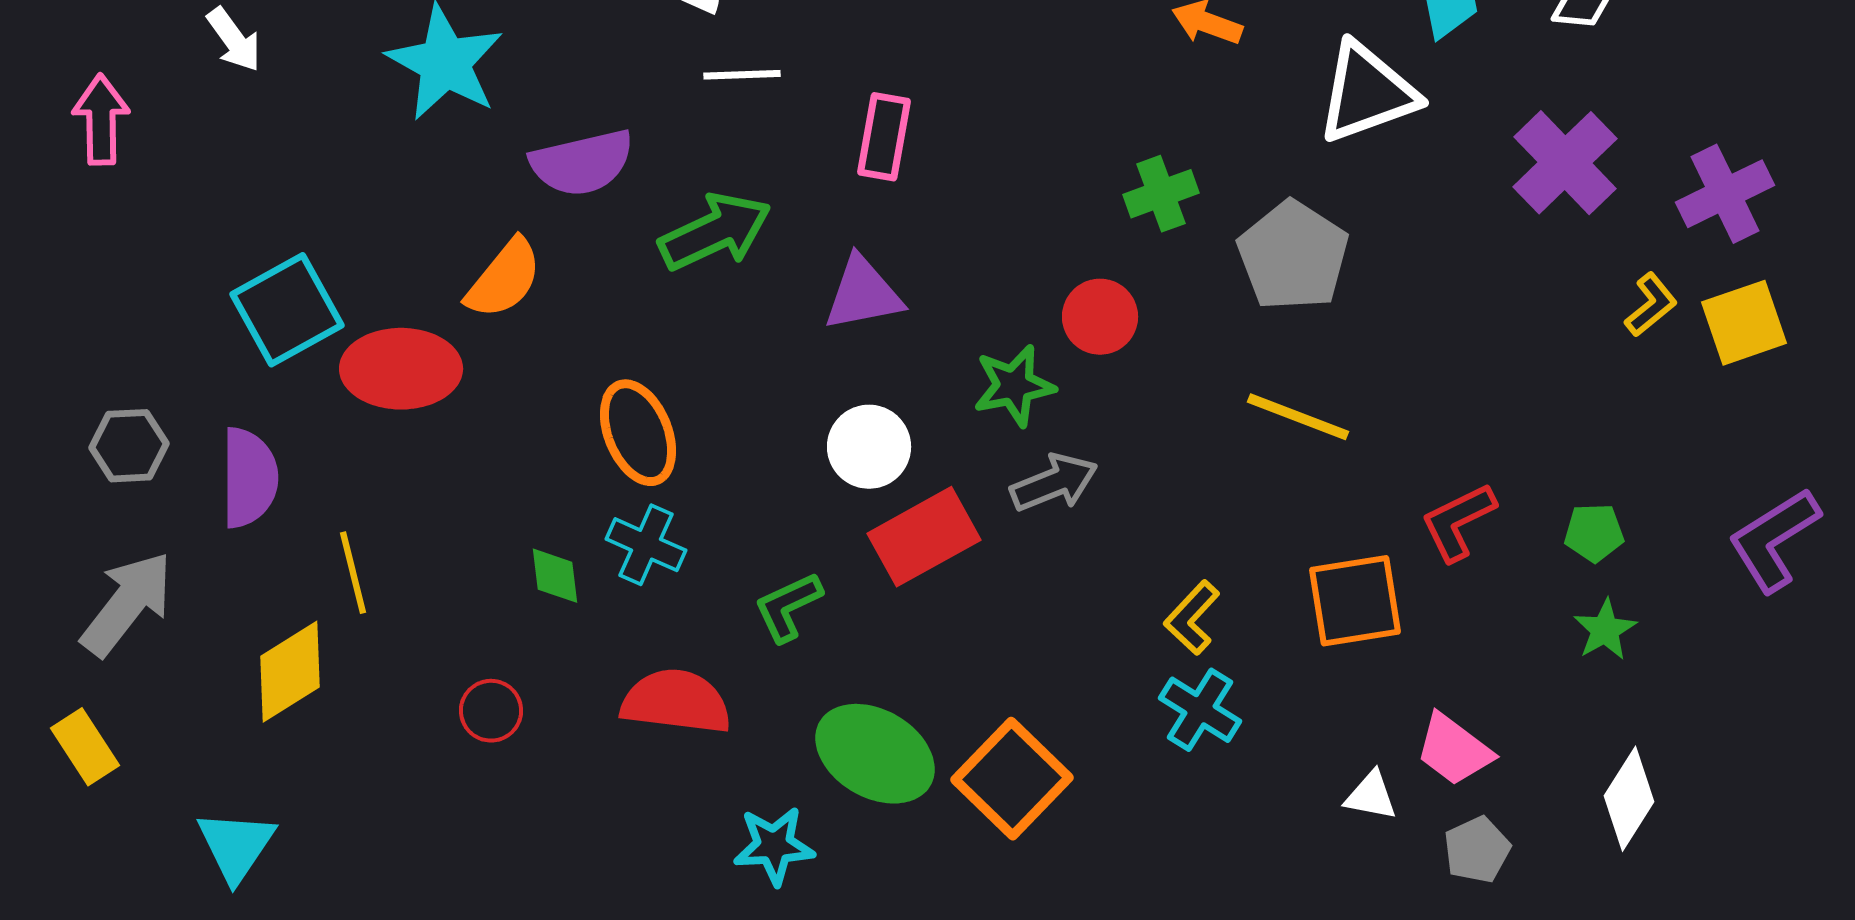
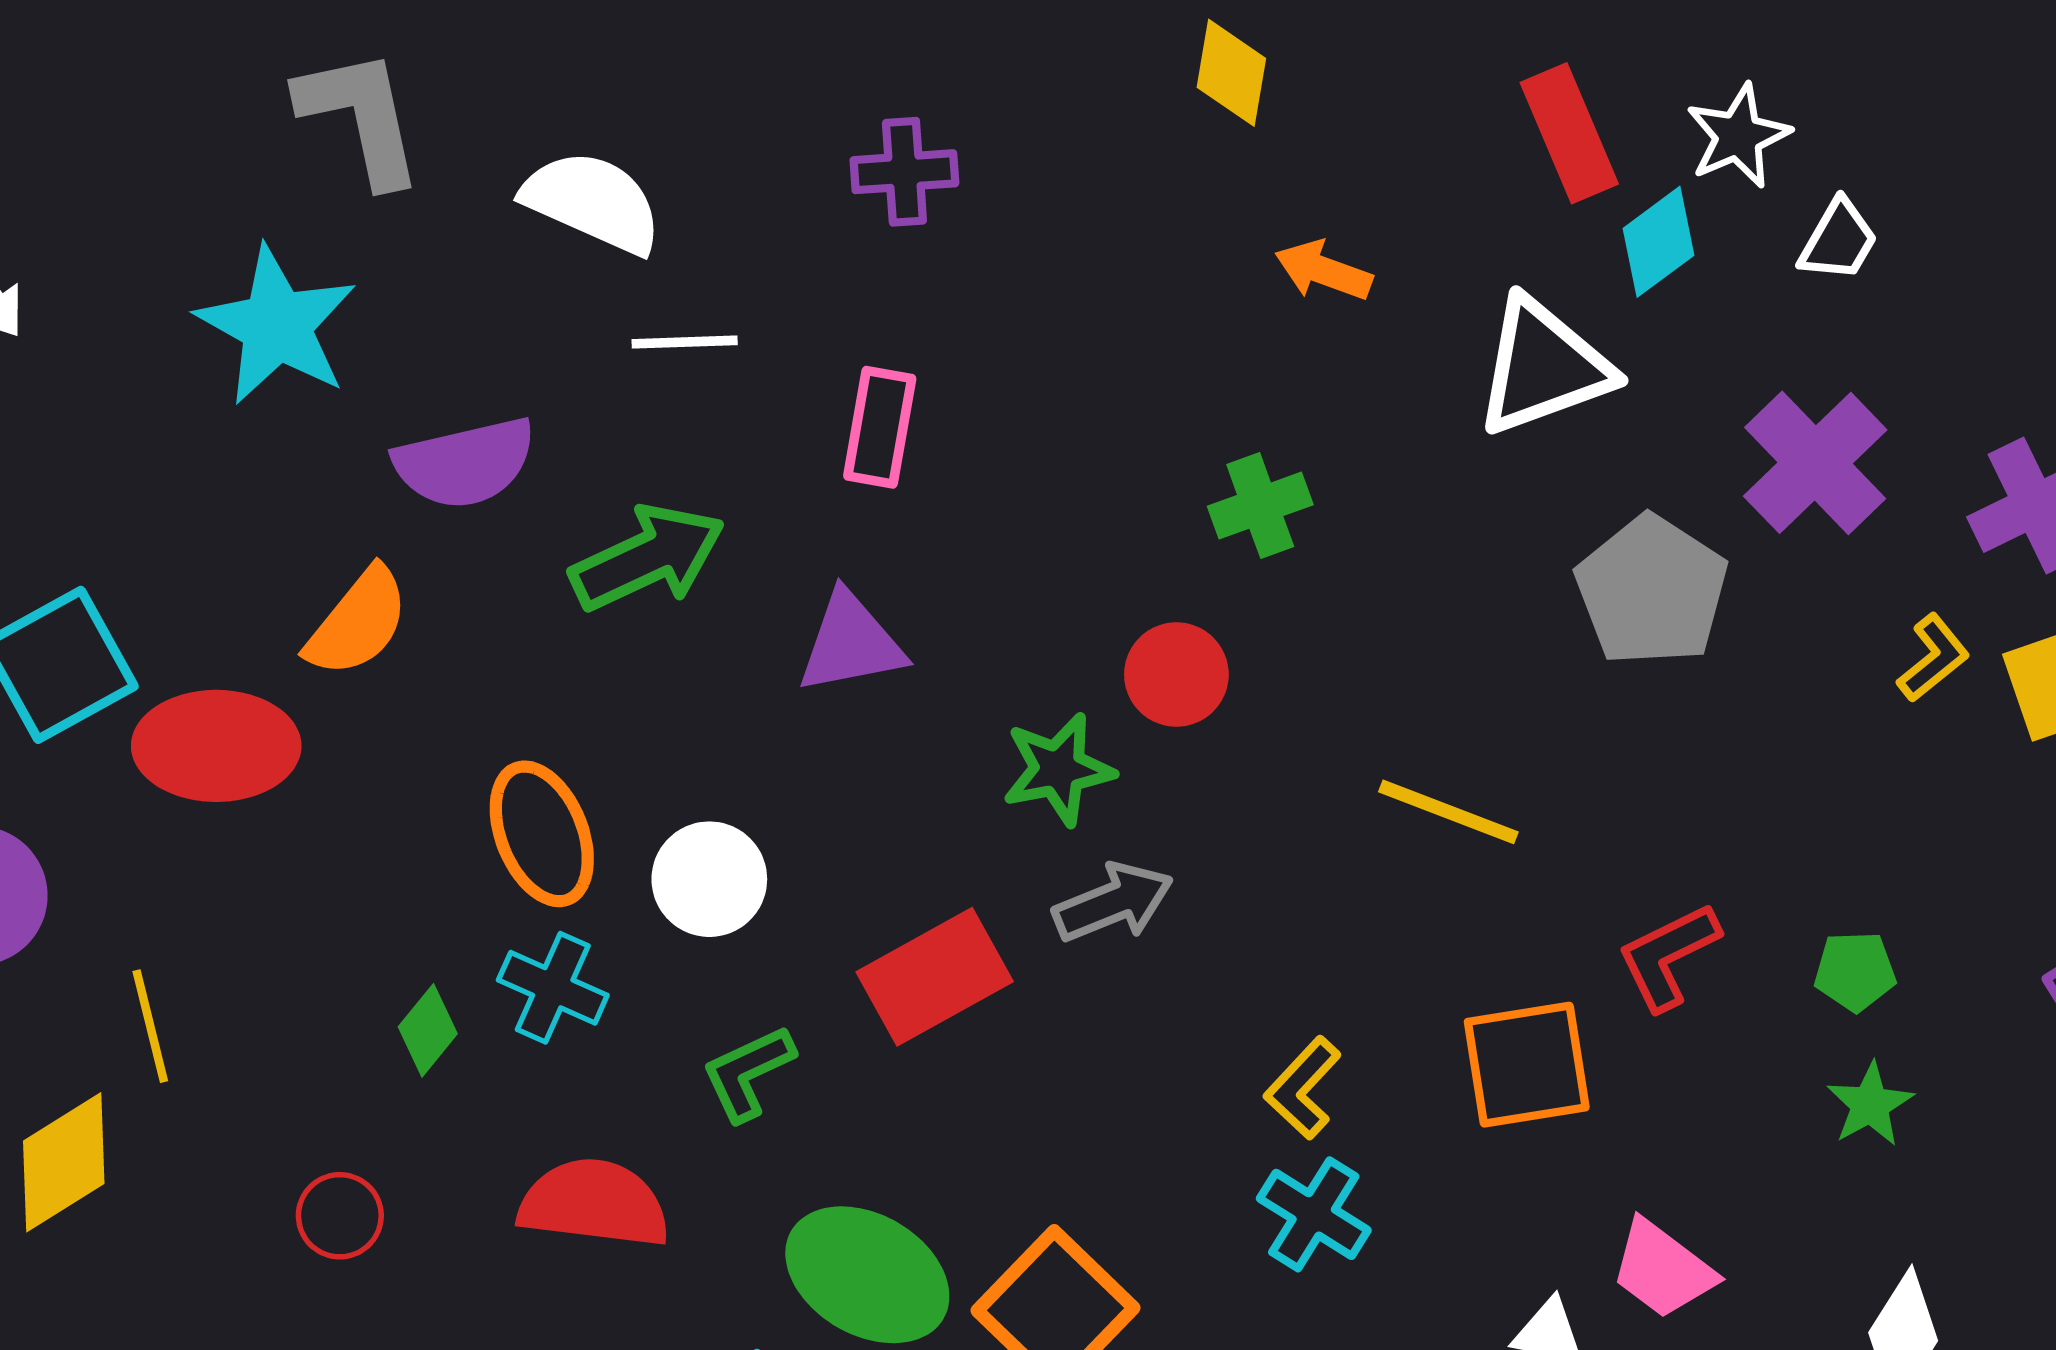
gray pentagon: (1293, 256) -> (1652, 591), moved
white circle: (869, 447) -> (709, 879), moved
green diamond: (555, 576) -> (428, 1030), turned 46

